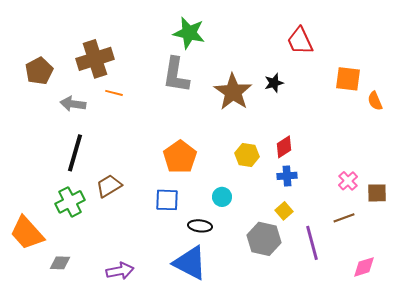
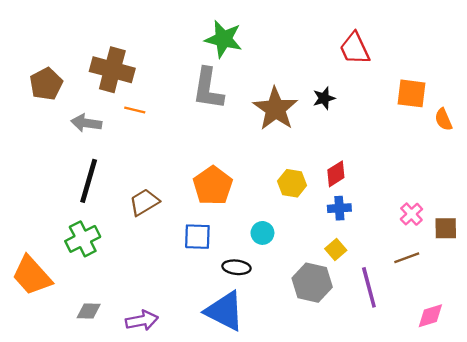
brown cross: (95, 59) -> (112, 70), turned 33
brown trapezoid: (109, 186) -> (144, 202), moved
gray diamond: (60, 263) -> (89, 311), moved

